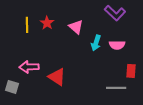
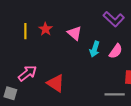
pink semicircle: (117, 45) -> (116, 51), turned -56
pink arrow: (29, 67) -> (27, 73), turned 144

